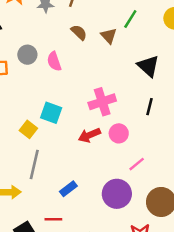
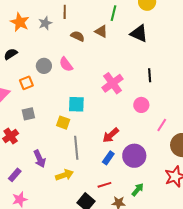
black triangle: (148, 66) -> (139, 33), moved
pink circle: (119, 133) -> (141, 105), moved
red arrow: (89, 135) -> (111, 135), moved
pink line: (137, 164) -> (162, 125), moved
purple circle: (117, 194) -> (134, 156), moved

